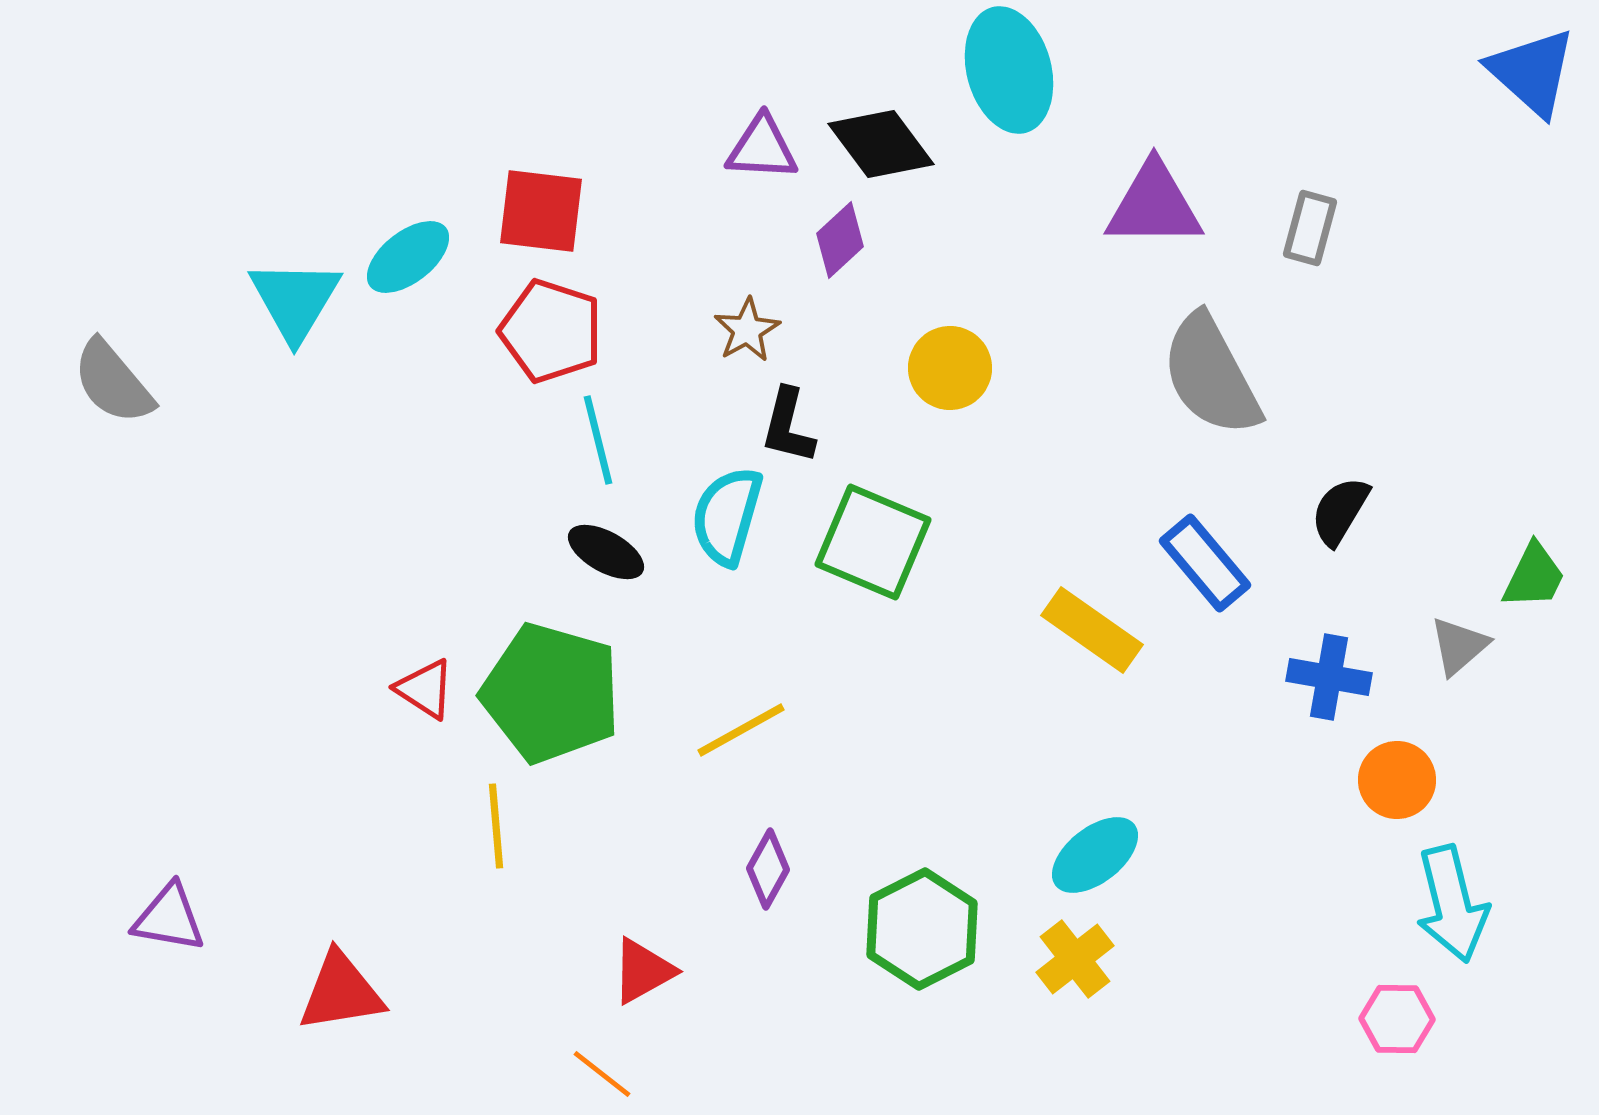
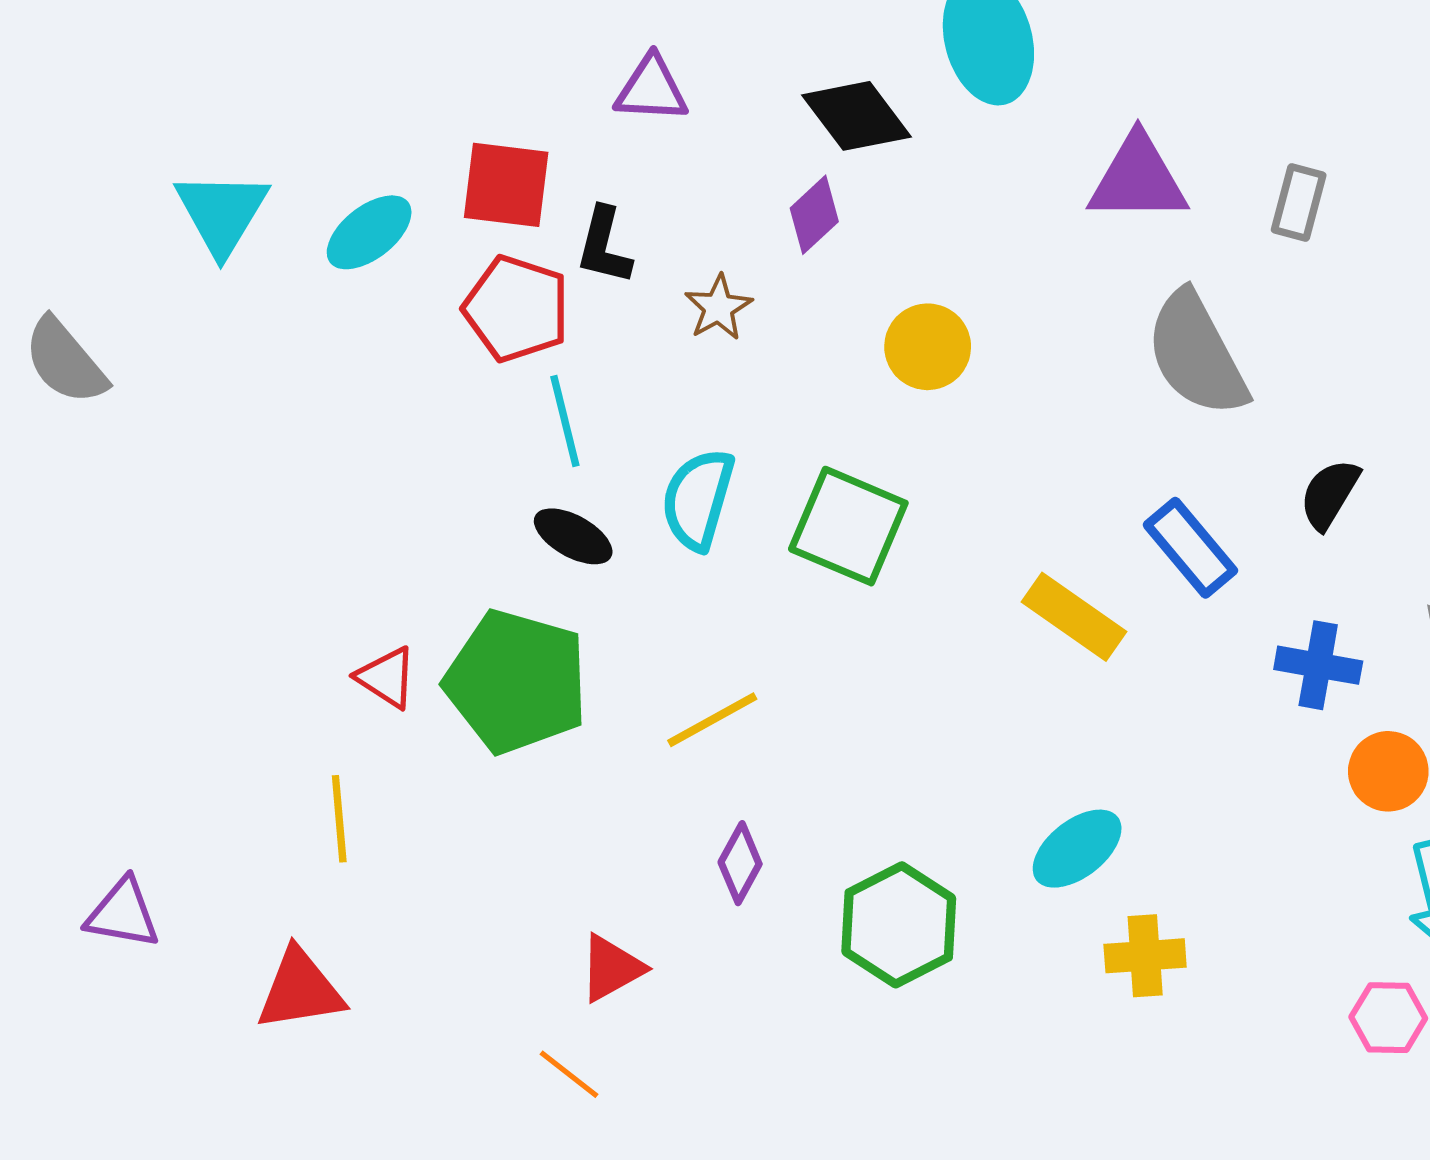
purple triangle: (762, 148) -> (651, 89), moved
cyan triangle: (295, 300) -> (222, 213), moved
black L-shape: (788, 426) -> (604, 246), moved
yellow line: (496, 826) -> (339, 819), moved
yellow cross: (1075, 959) -> (1145, 956), moved, turned 34

